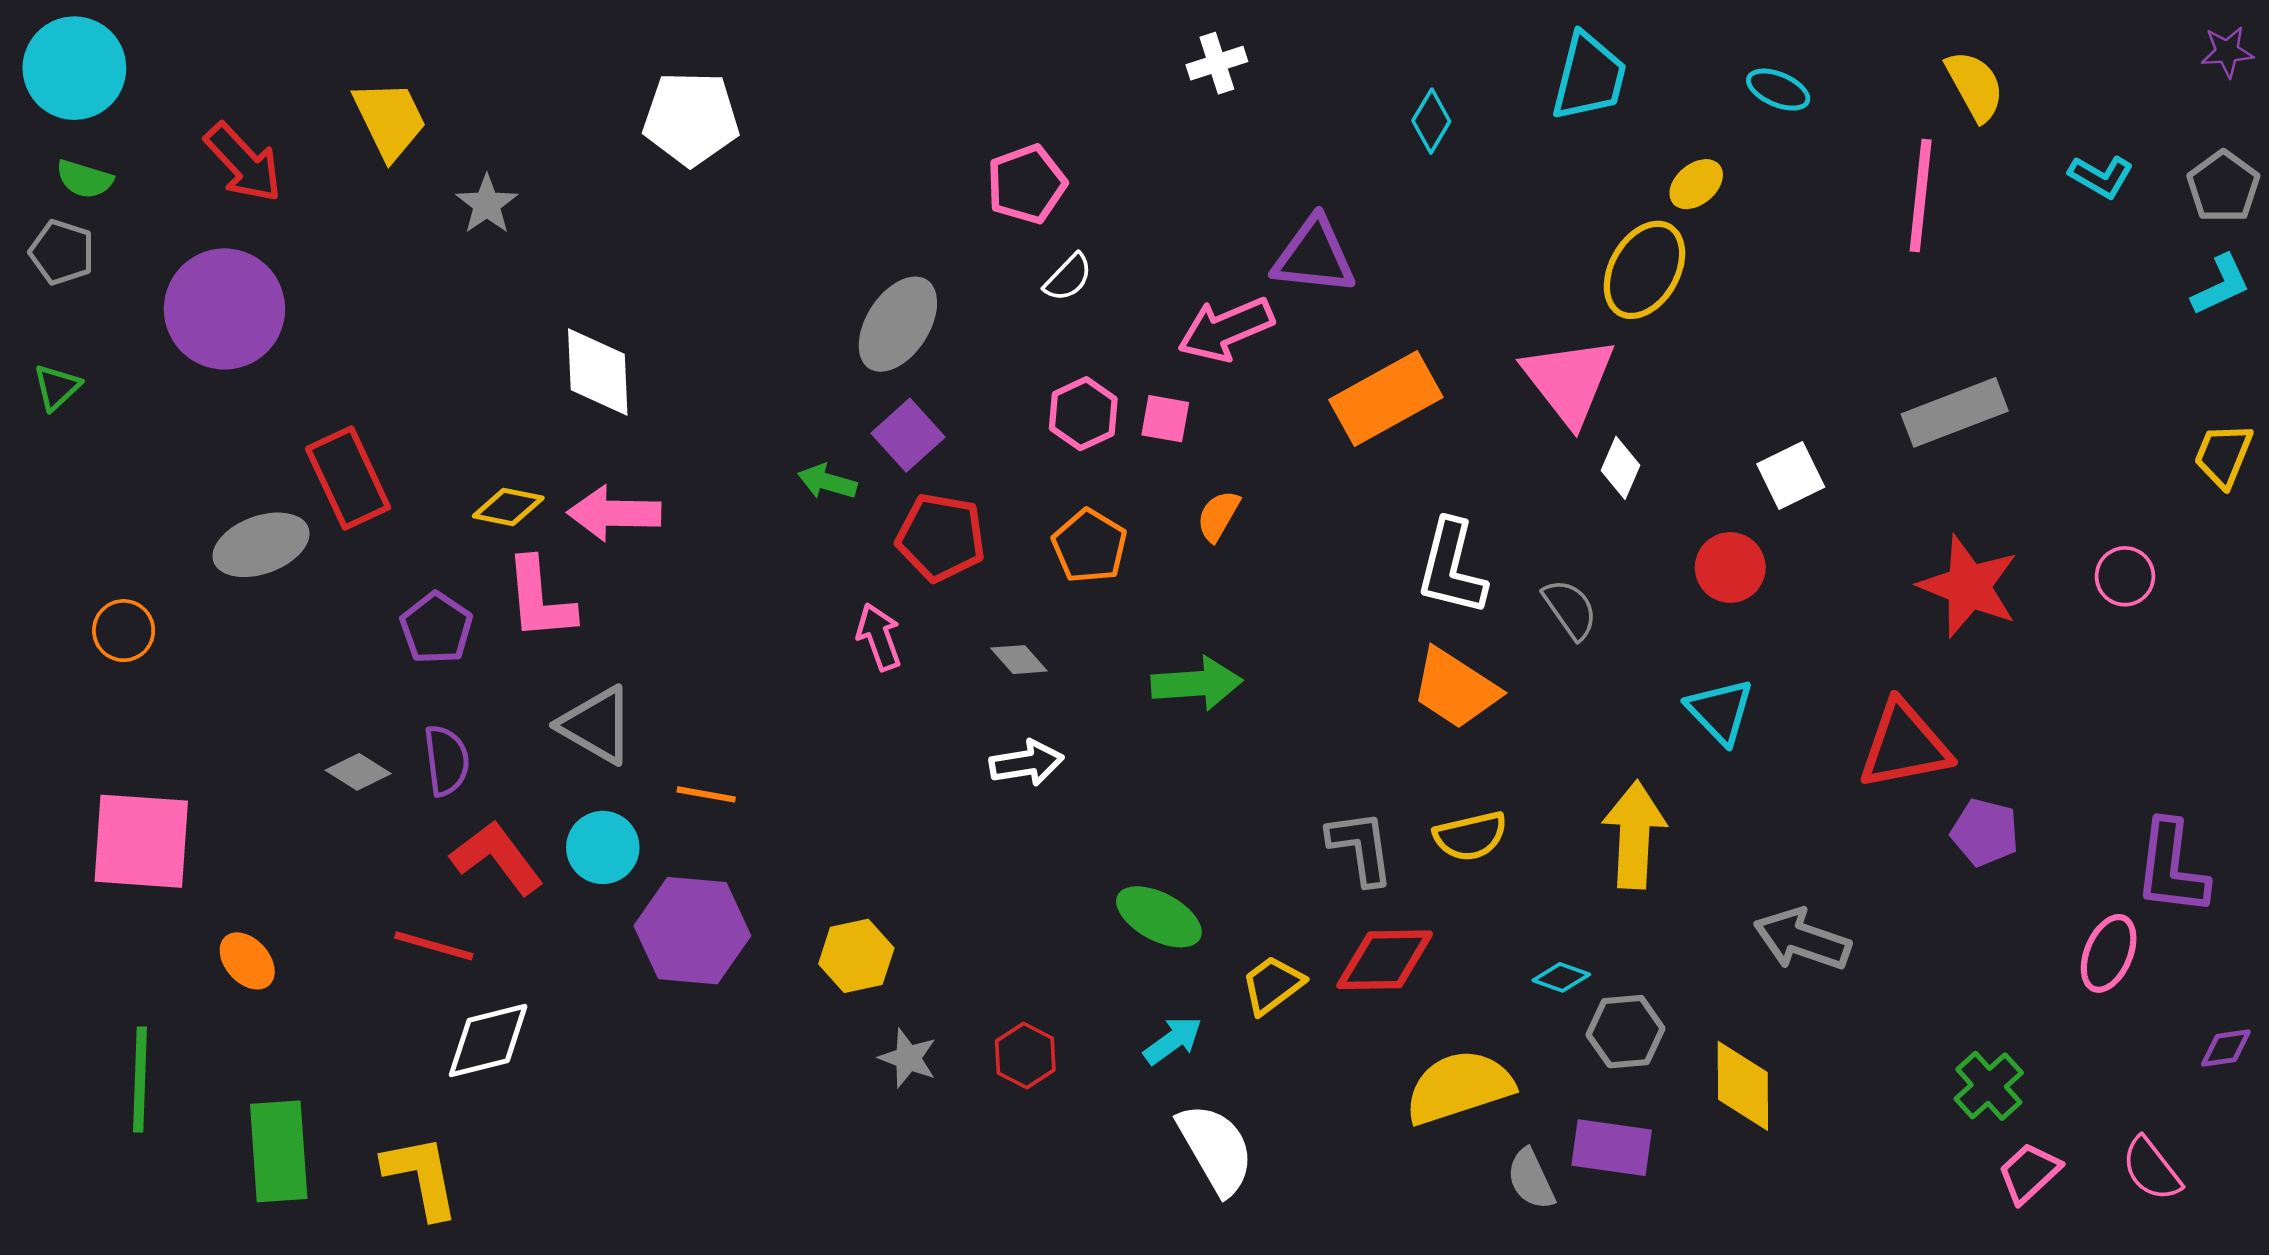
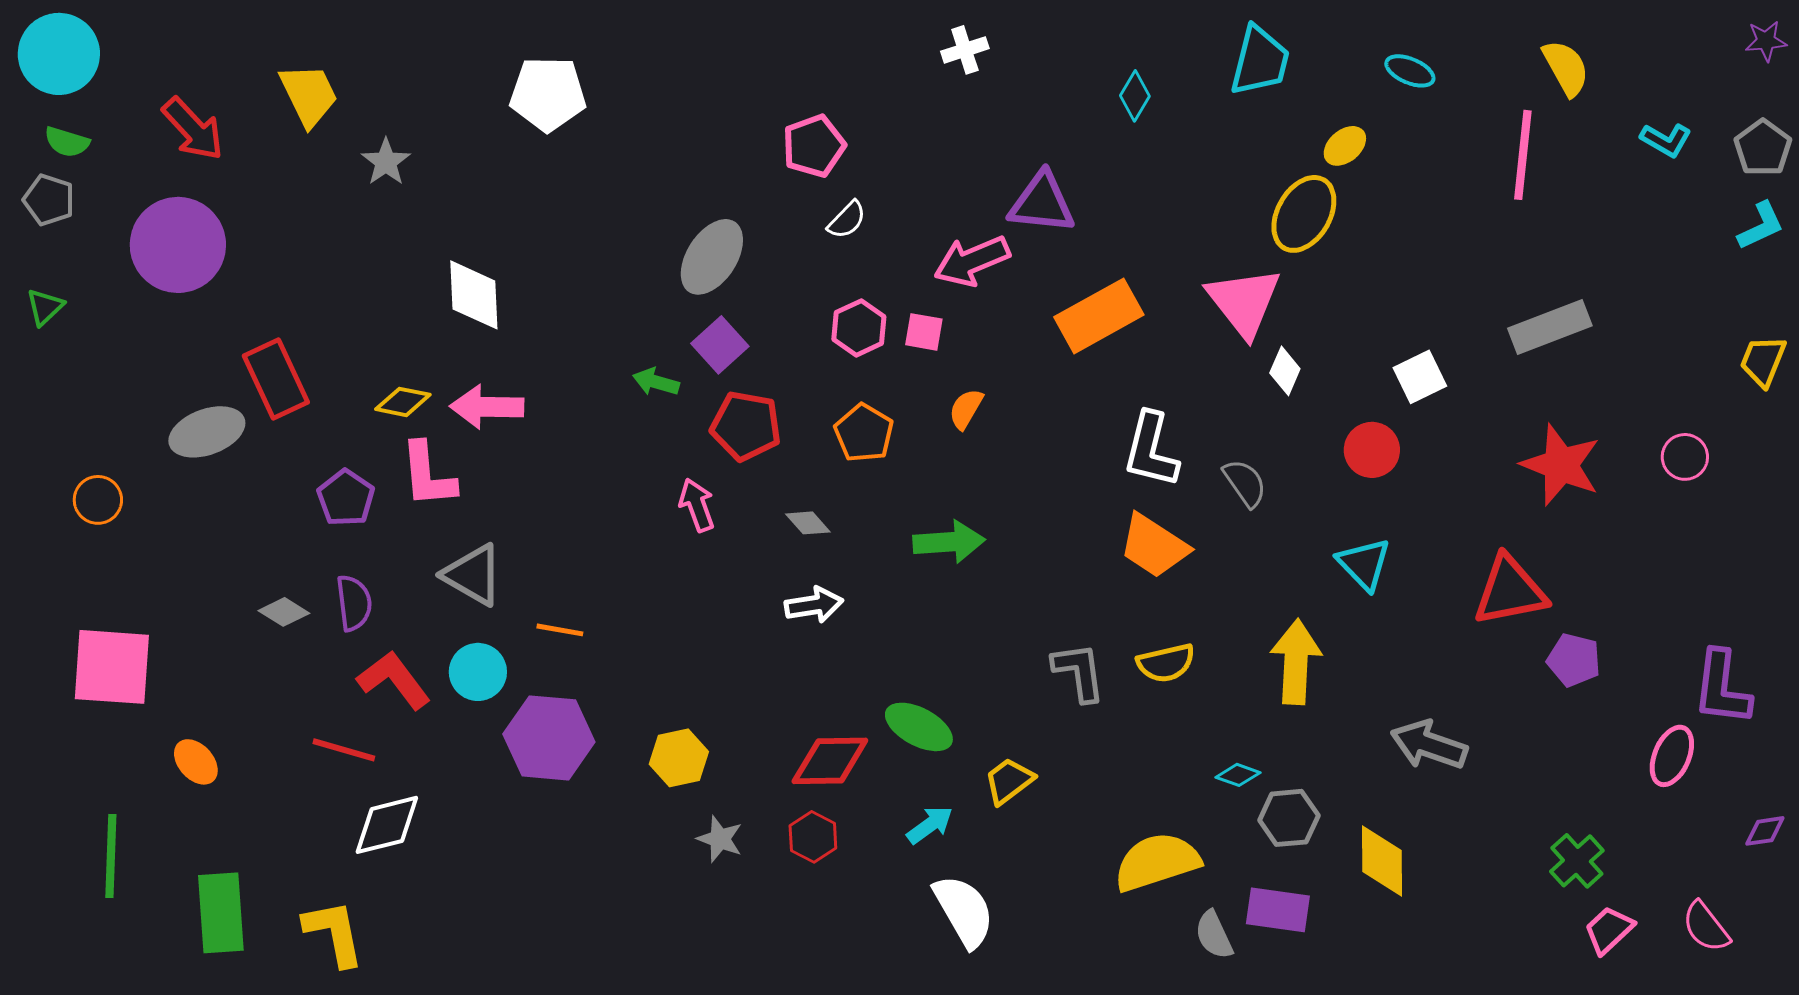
red diamond: (1385, 960) -> (830, 761), moved

